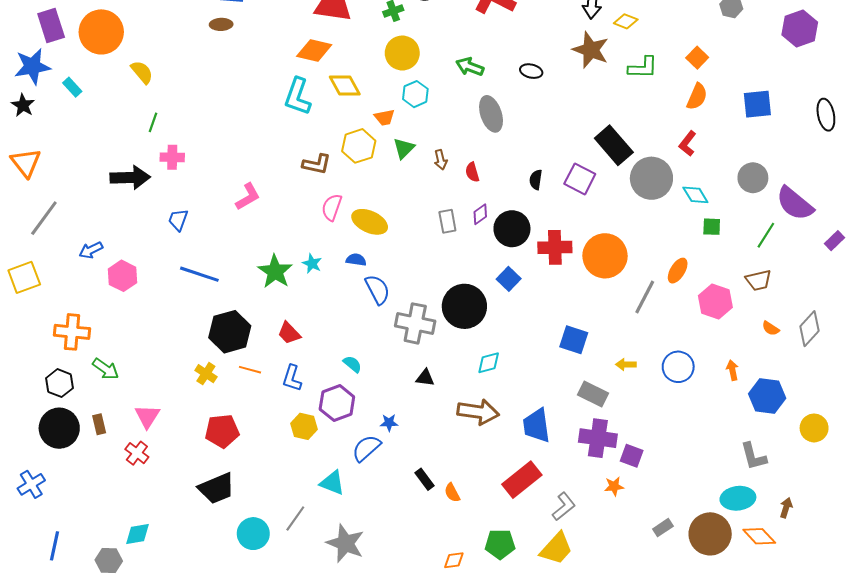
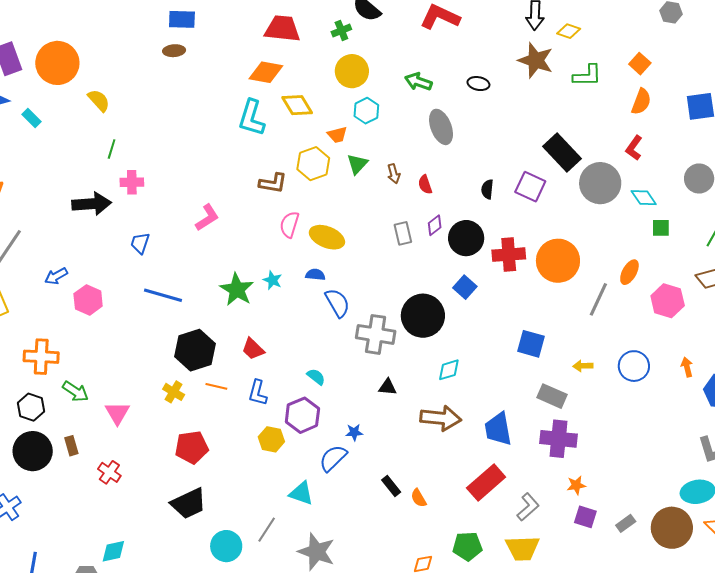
pink triangle: (147, 416) -> (117, 413), moved
purple square: (632, 456) -> (585, 517), moved
yellow trapezoid: (556, 549) -> (523, 548), turned 48

